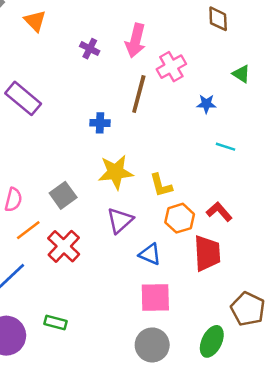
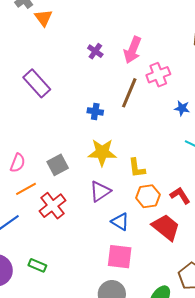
orange triangle: (35, 21) -> (43, 18), moved
red trapezoid: (207, 253) -> (166, 227), turned -56

